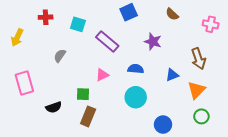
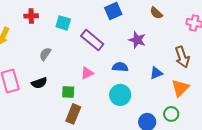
black semicircle: (54, 107) -> (39, 83), moved
green circle: (201, 116) -> (171, 114), moved

